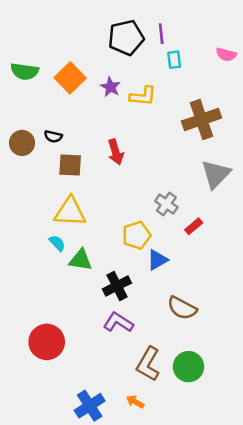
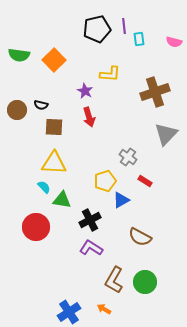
cyan rectangle: (174, 60) -> (139, 39), moved
purple star: (110, 87) -> (85, 91), moved
red rectangle: (194, 226) -> (145, 181), moved, turned 72
red circle: (47, 342) -> (36, 227), moved

